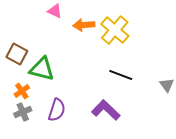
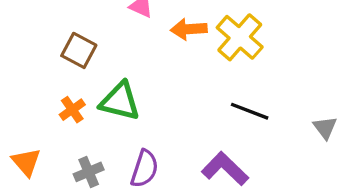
brown square: (17, 54) -> (79, 50), moved
orange cross: (22, 91) -> (72, 110), moved

